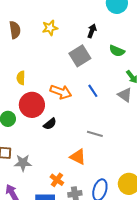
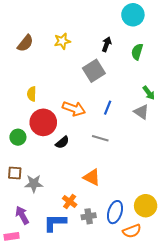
brown semicircle: (15, 30) -> (25, 43), turned 48
green semicircle: (117, 51) -> (137, 52), moved, turned 84
blue line: (93, 91) -> (108, 108), turned 56
gray line: (95, 134) -> (100, 138), moved

